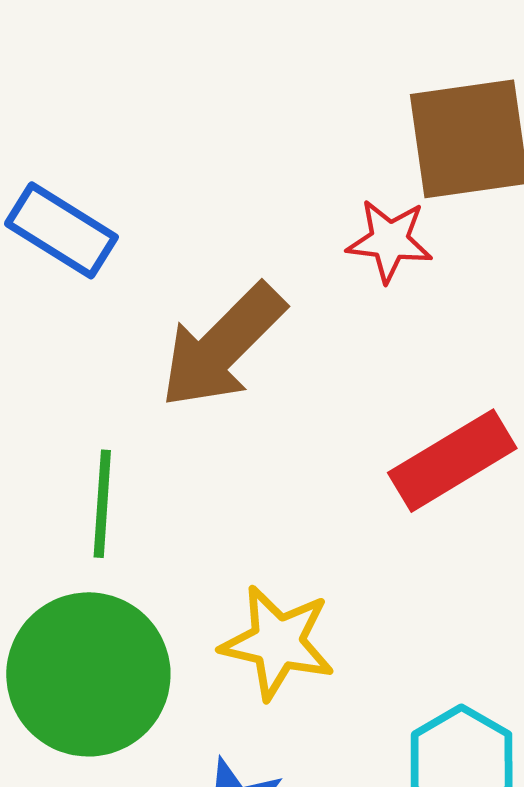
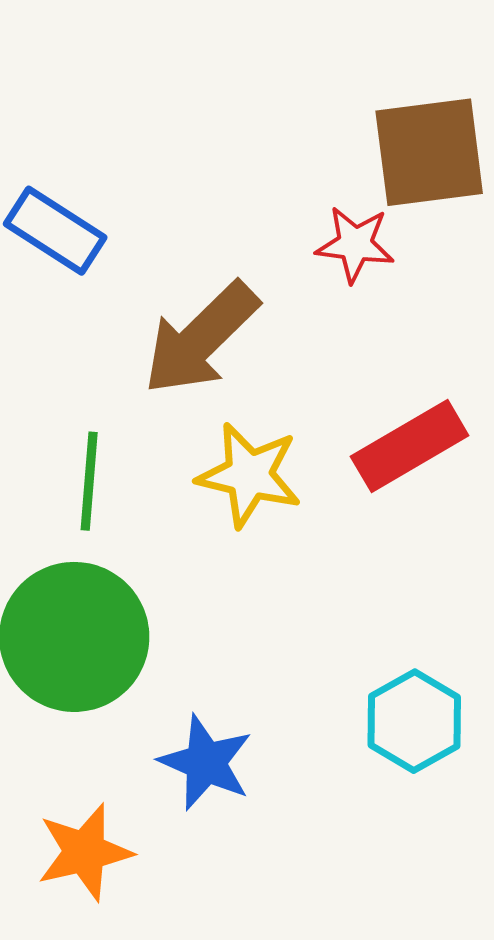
yellow star: (278, 642) -> (249, 475), moved

